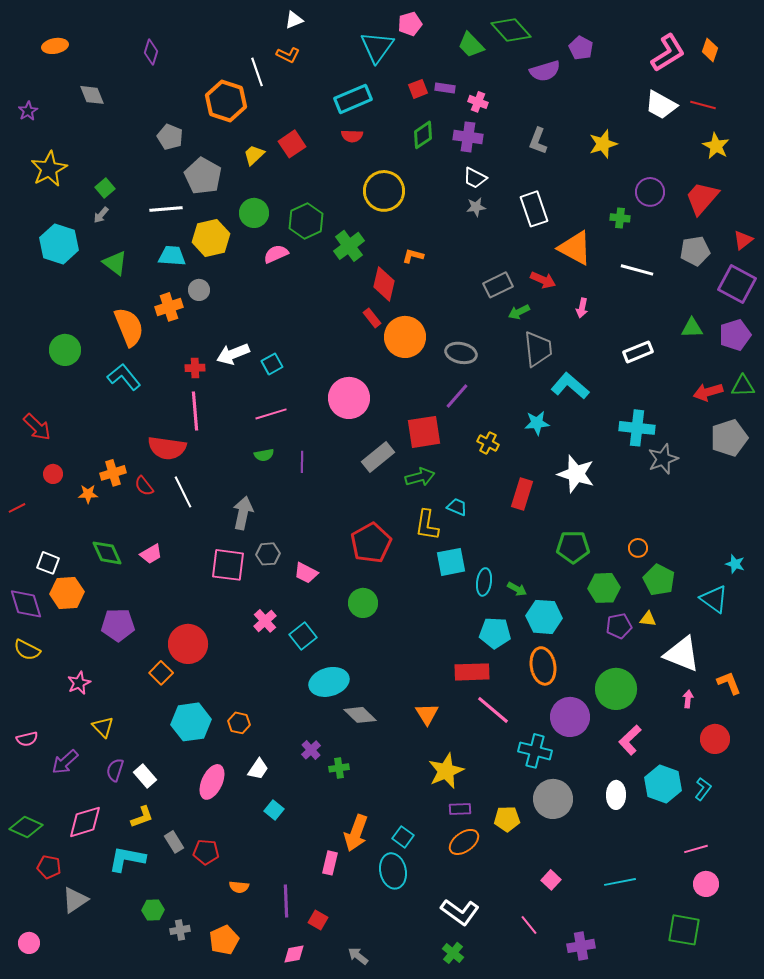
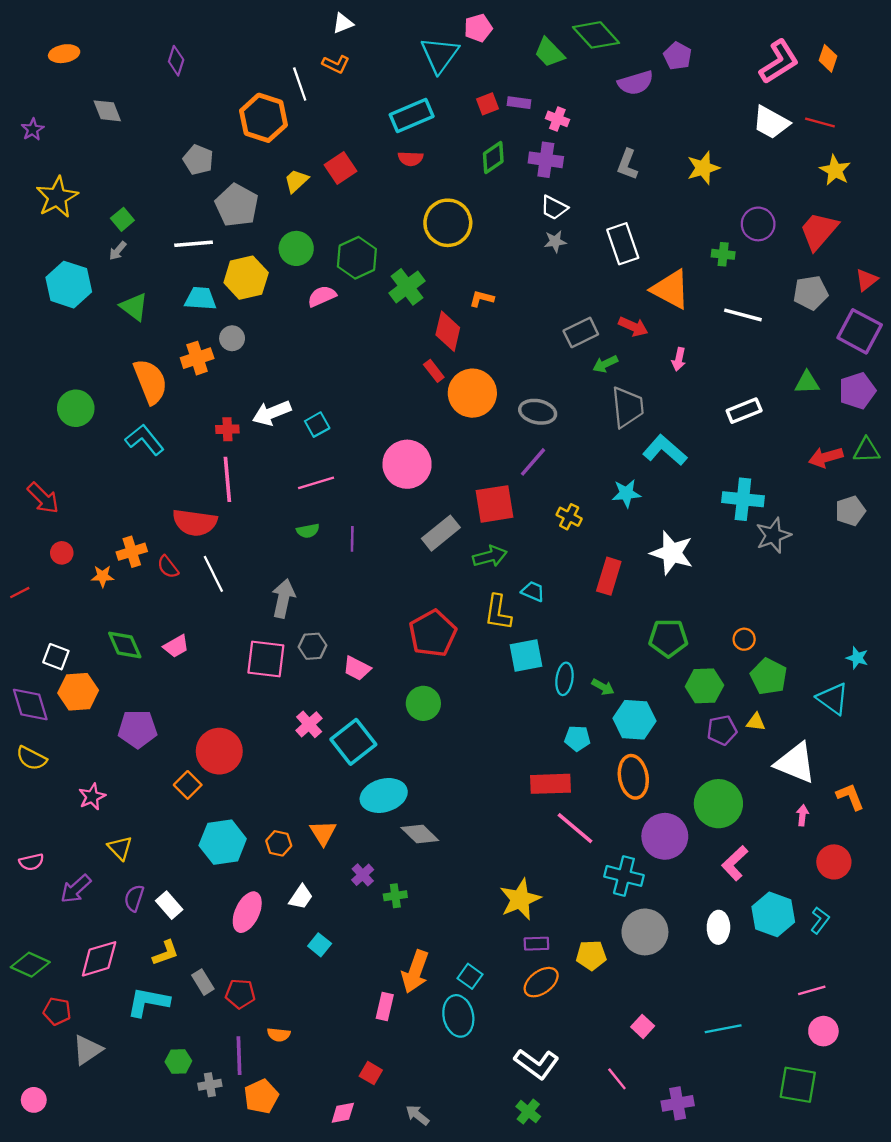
gray pentagon: (729, 438) -> (850, 511), size x0.7
cyan pentagon: (495, 633) -> (577, 738), size x0.7
cyan square: (303, 636) -> (353, 742), size x1.4
orange triangle: (427, 714) -> (323, 833), moved
purple line: (286, 901) -> (239, 1056), moved

